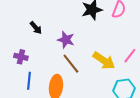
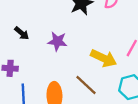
brown line: (71, 64) -> (86, 85), moved

